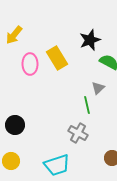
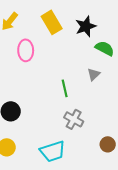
yellow rectangle: (57, 58) -> (52, 22), moved
green line: (87, 105) -> (65, 88), moved

